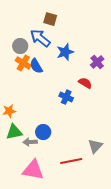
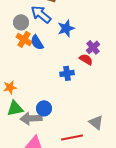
purple cross: (97, 62) -> (93, 47), moved
blue cross: (66, 97) -> (67, 73), turned -32
gray arrow: (30, 142) -> (31, 118), size x1.5
gray triangle: (95, 146) -> (96, 122), turned -35

